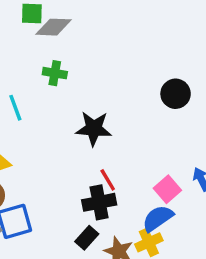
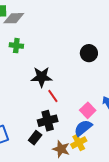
red line: (108, 180) -> (53, 96), moved
black rectangle: (87, 238) -> (35, 138), moved

